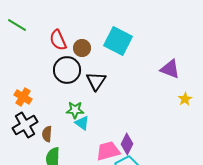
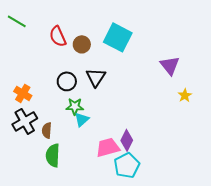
purple triangle: (170, 69) -> (170, 65), turned 30
black circle: (67, 70) -> (67, 81), moved, size x0.7
cyan triangle: (82, 123) -> (82, 119), turned 42

